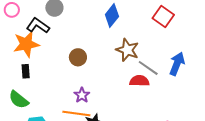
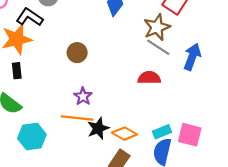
brown star: (127, 50) -> (157, 27), moved, turned 30
gray line: (148, 68) -> (158, 47), moved

